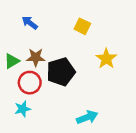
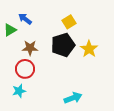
yellow square: (82, 26) -> (69, 22), turned 32
green triangle: (12, 61) -> (10, 30), moved
black pentagon: (61, 72) -> (63, 45), moved

